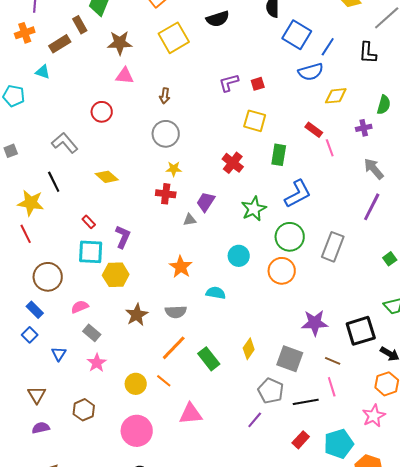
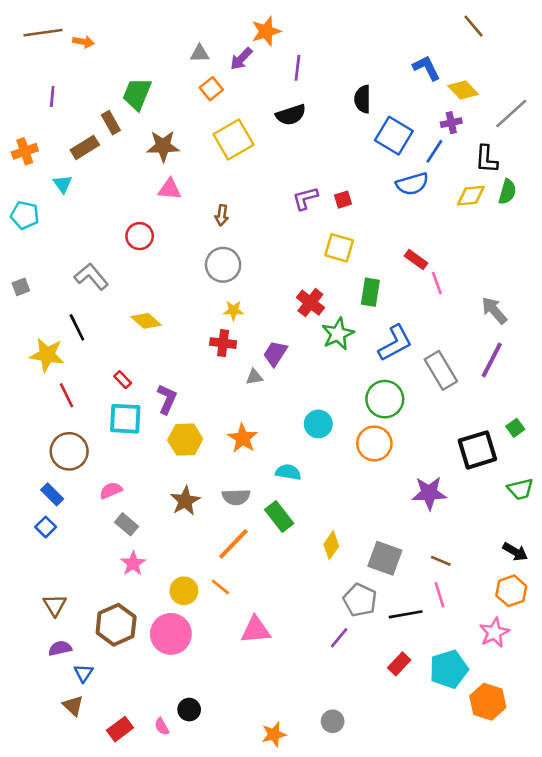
orange cross: (25, 33) -> (25, 151), moved
cyan triangle: (43, 72) -> (63, 184), turned 35
yellow diamond: (336, 96) -> (471, 196), moved
green semicircle: (384, 105) -> (507, 192), moved
purple cross: (364, 128) -> (451, 123), moved
green star: (254, 209) -> (338, 334), moved
red line: (26, 234) -> (67, 395), moved
gray rectangle: (333, 247) -> (441, 370), moved, turned -52
yellow hexagon: (116, 275) -> (185, 440), moved
purple star: (315, 323) -> (429, 493), moved
black square: (361, 331) -> (477, 450), moved
blue triangle: (59, 354) -> (83, 673), moved
green rectangle: (209, 359) -> (279, 517), moved
brown hexagon: (84, 410) -> (116, 625), size x1.4
pink circle: (137, 431) -> (171, 634), moved

